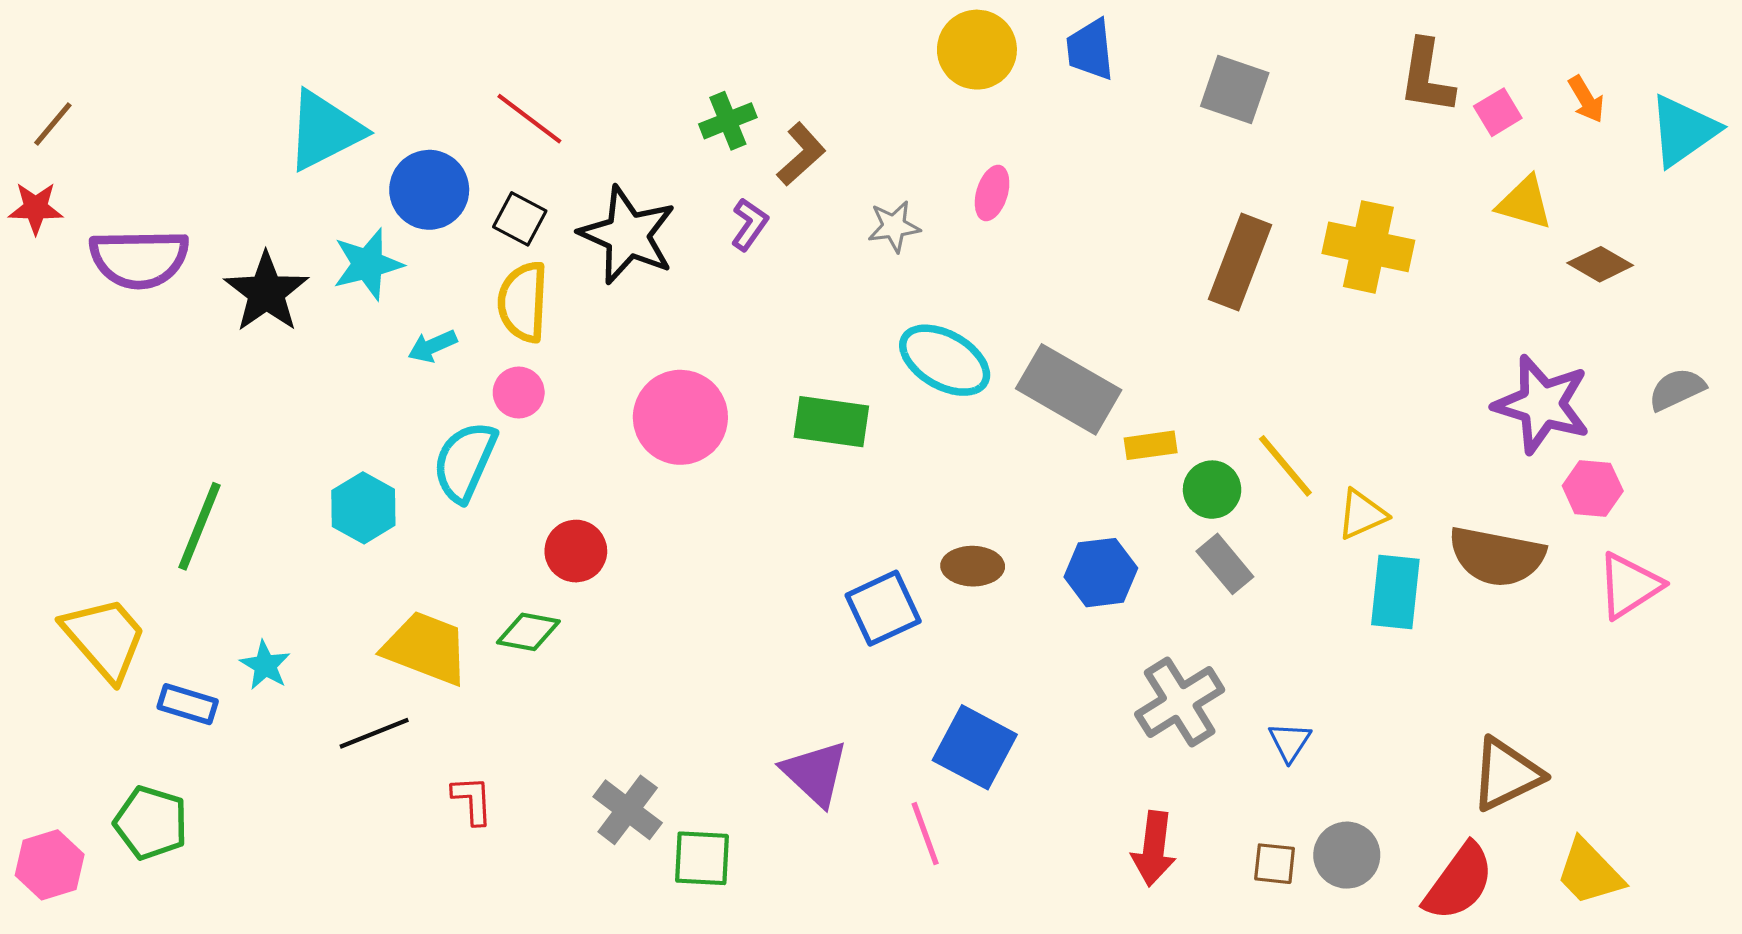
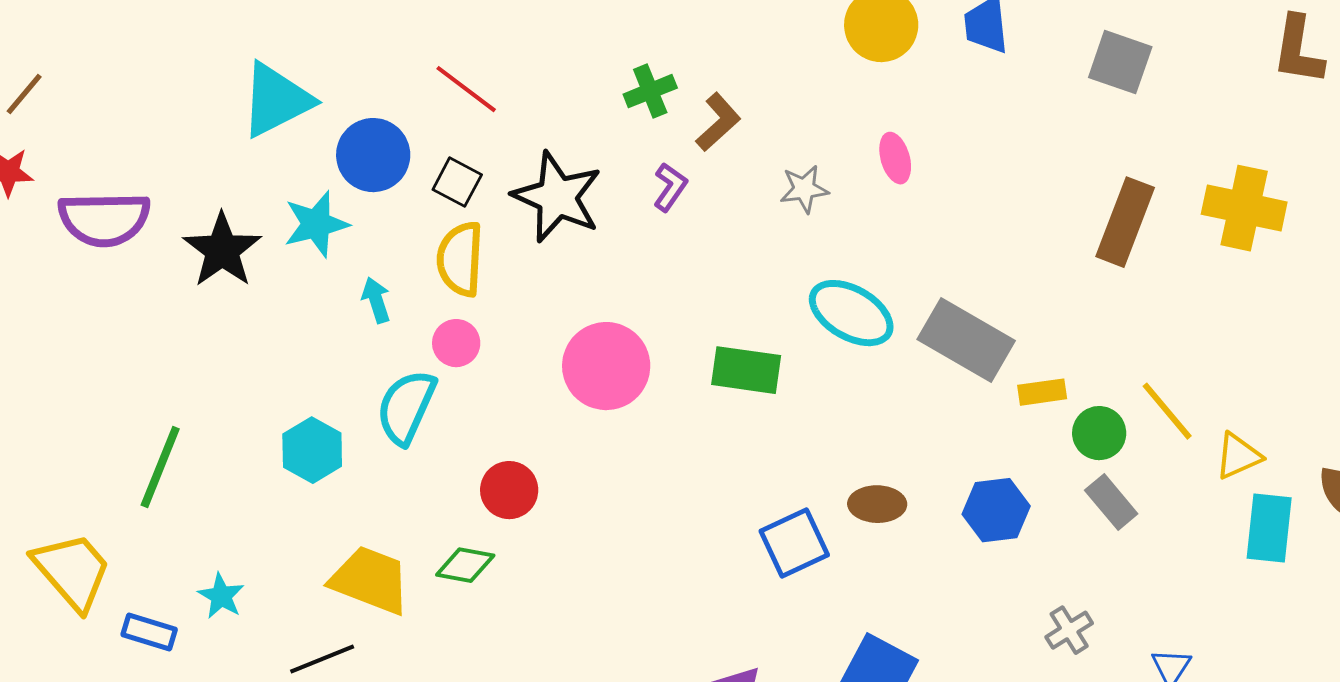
pink ellipse: (992, 193) -> (895, 158), turned -33
cyan arrow: (432, 346) -> (376, 300), turned 96
gray cross: (1180, 702) -> (1069, 630), size x0.6

